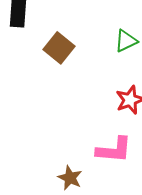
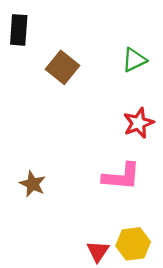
brown star: (70, 178) -> (33, 184), moved

